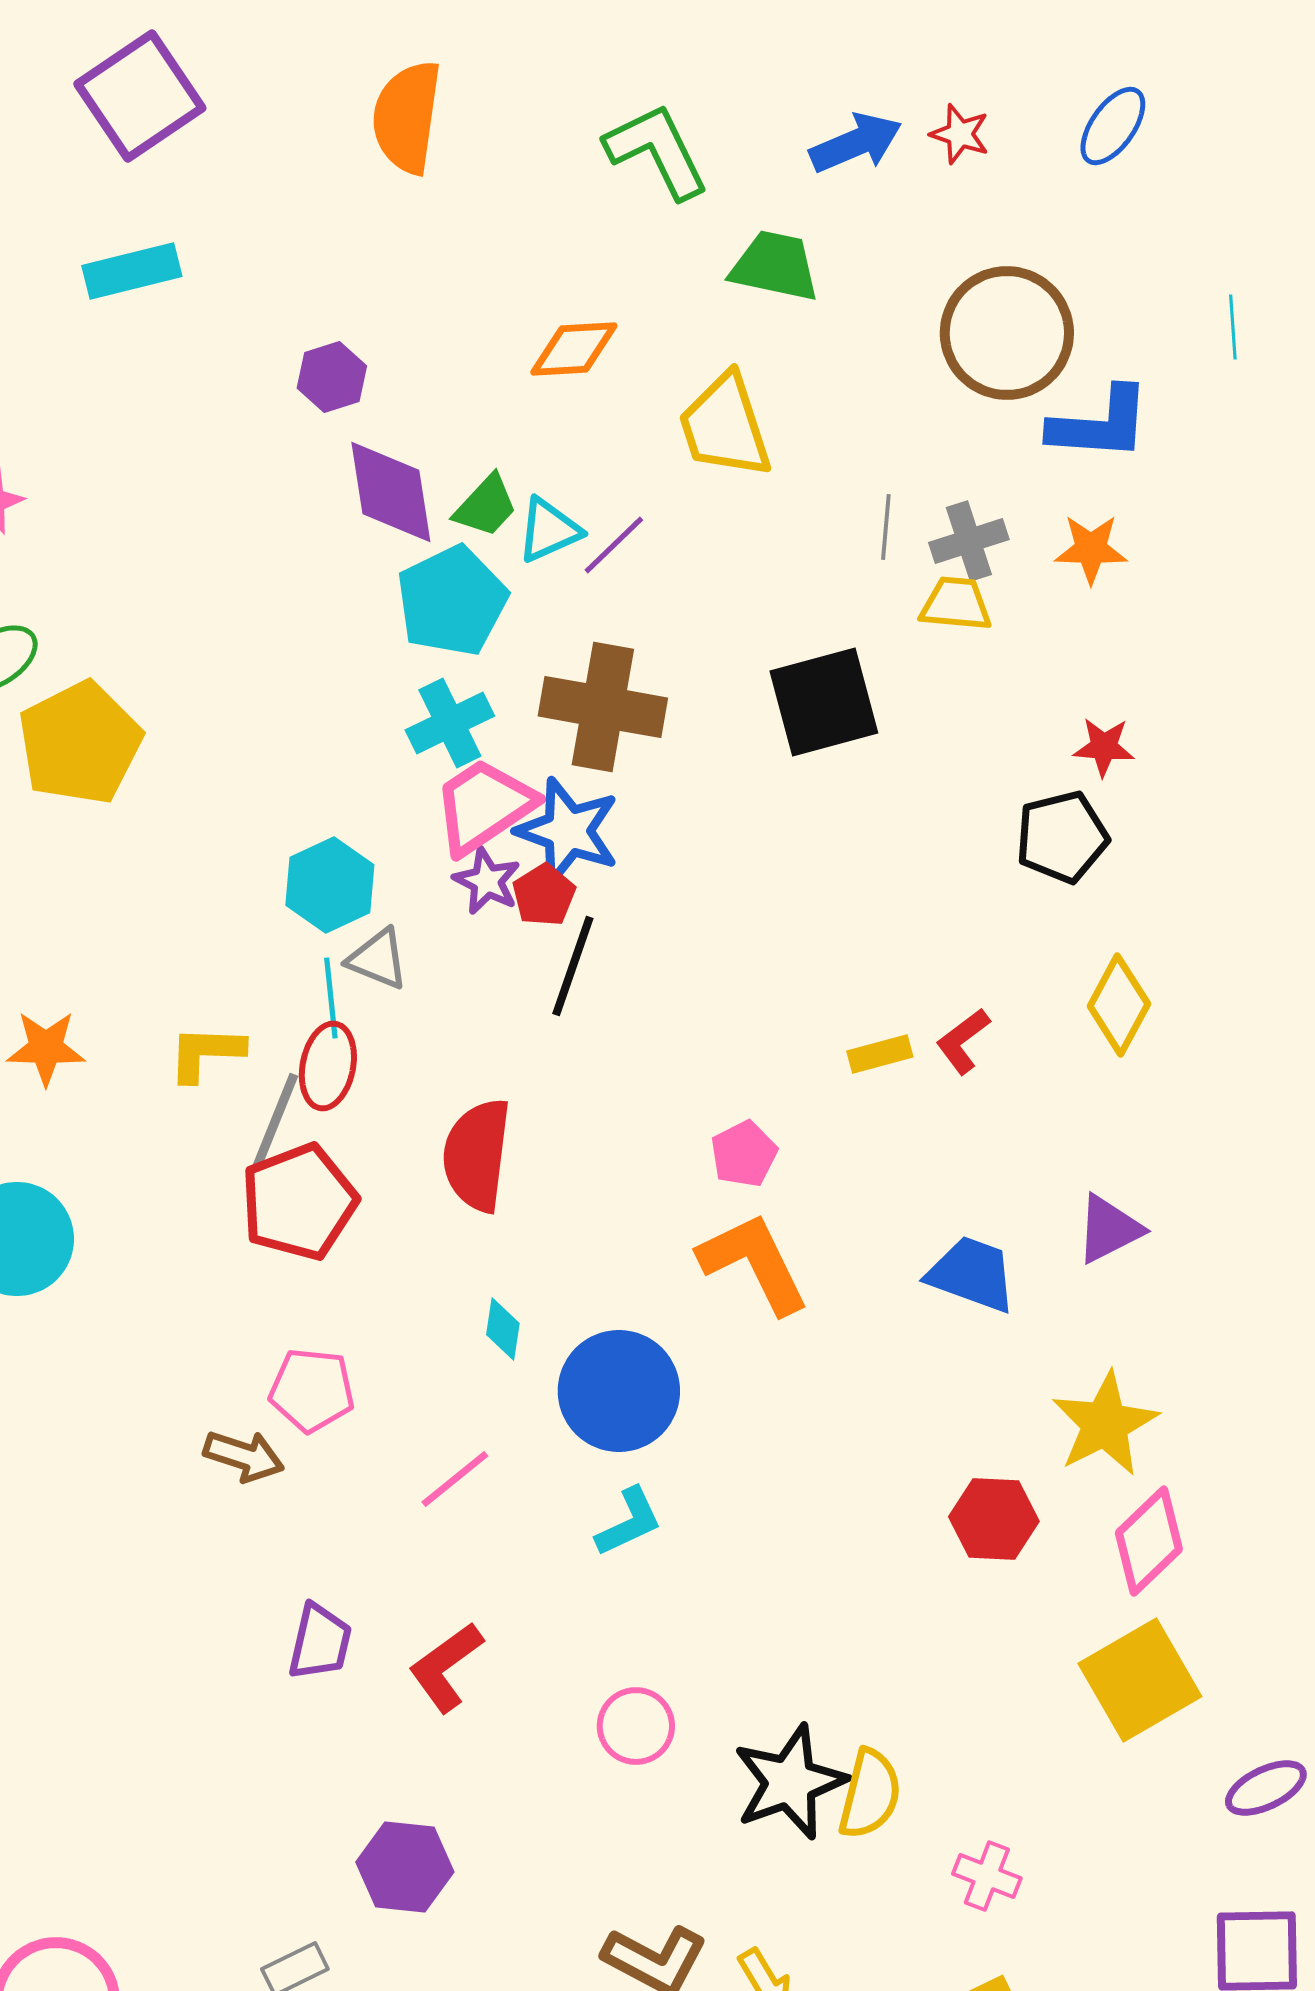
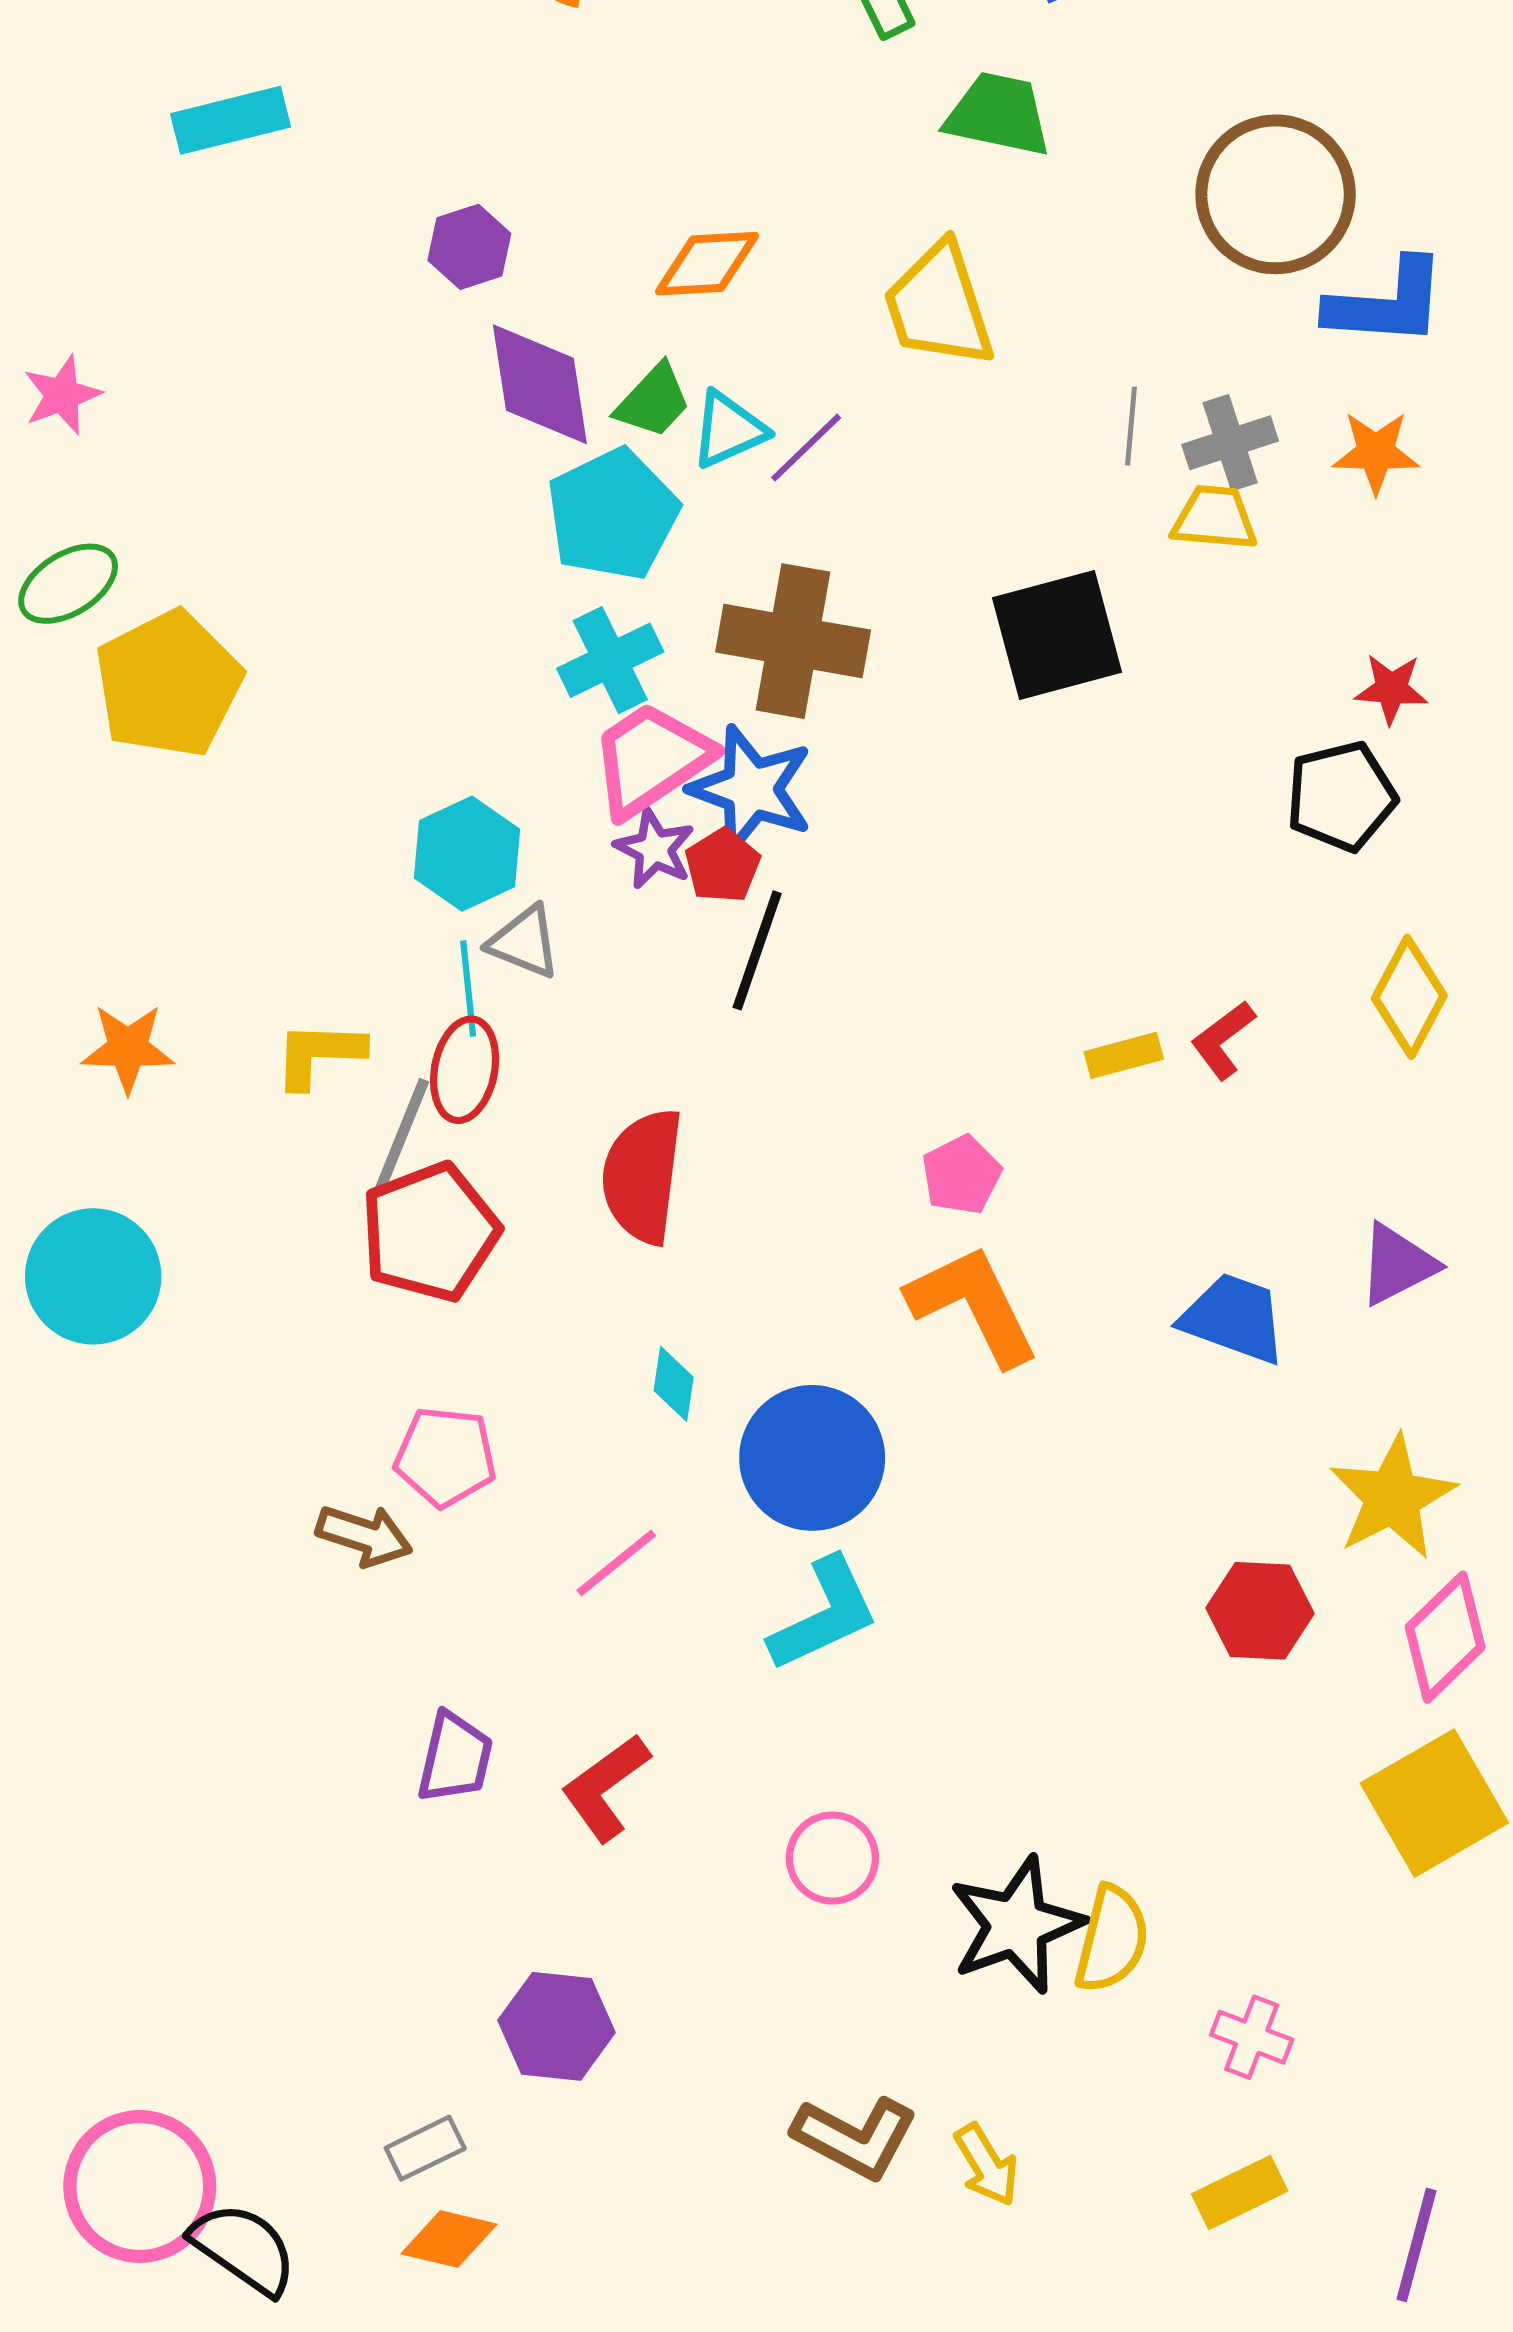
orange diamond: (574, 349) -> (707, 264), moved
cyan L-shape: (629, 1522) -> (824, 1614), size x1.4

